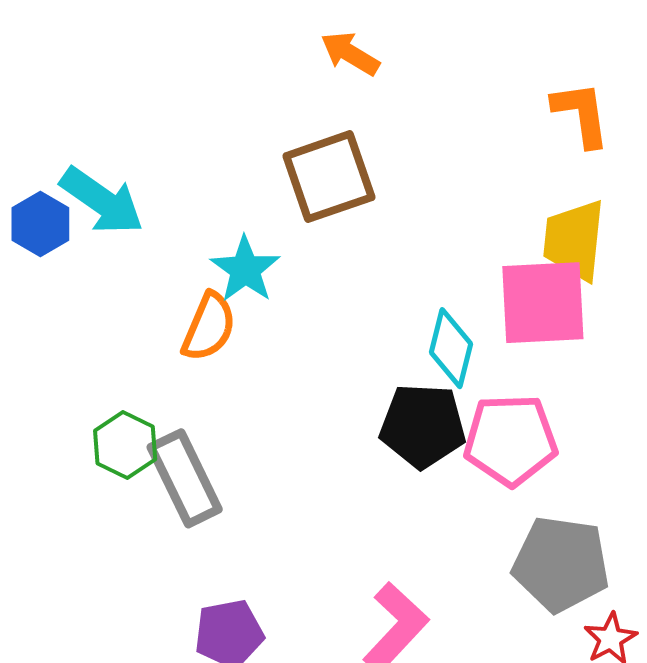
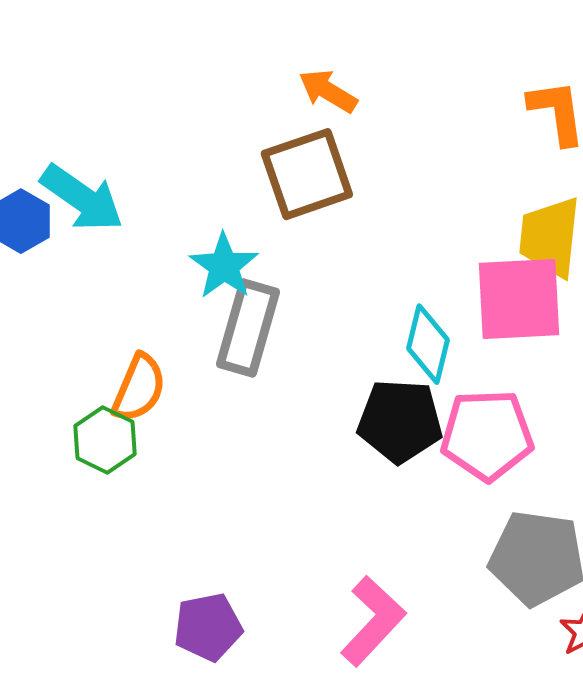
orange arrow: (350, 53) -> (328, 91), moved
orange semicircle: (209, 327) -> (139, 388), moved
gray rectangle: (185, 478) -> (248, 328), moved, turned 42

